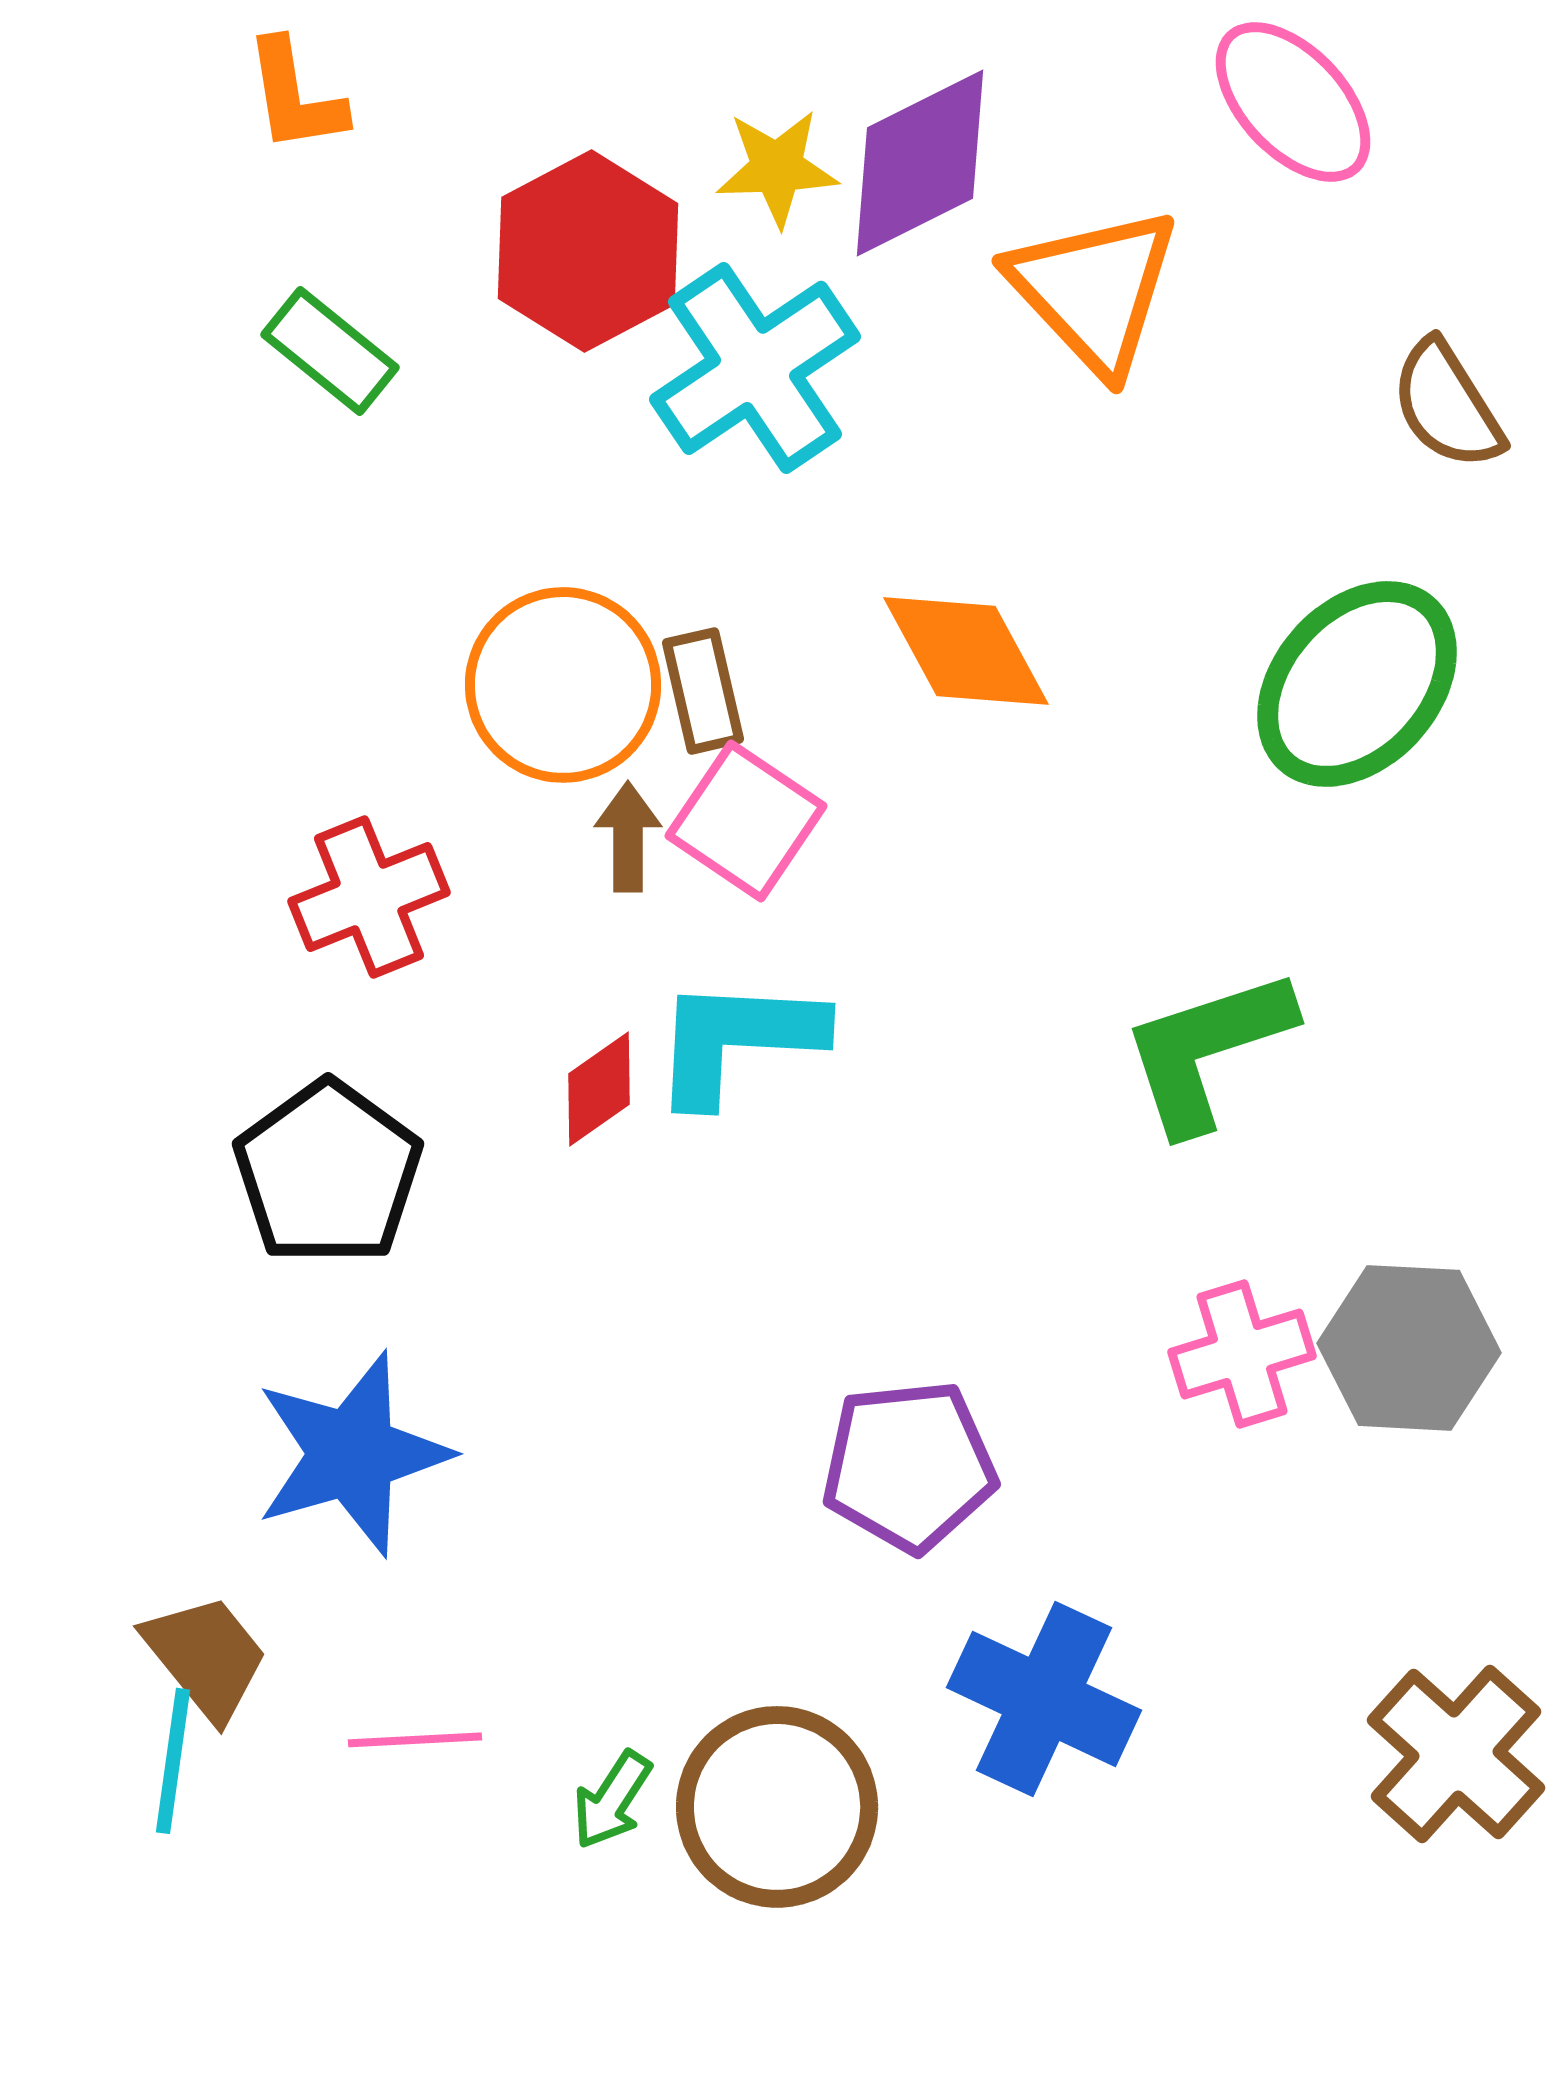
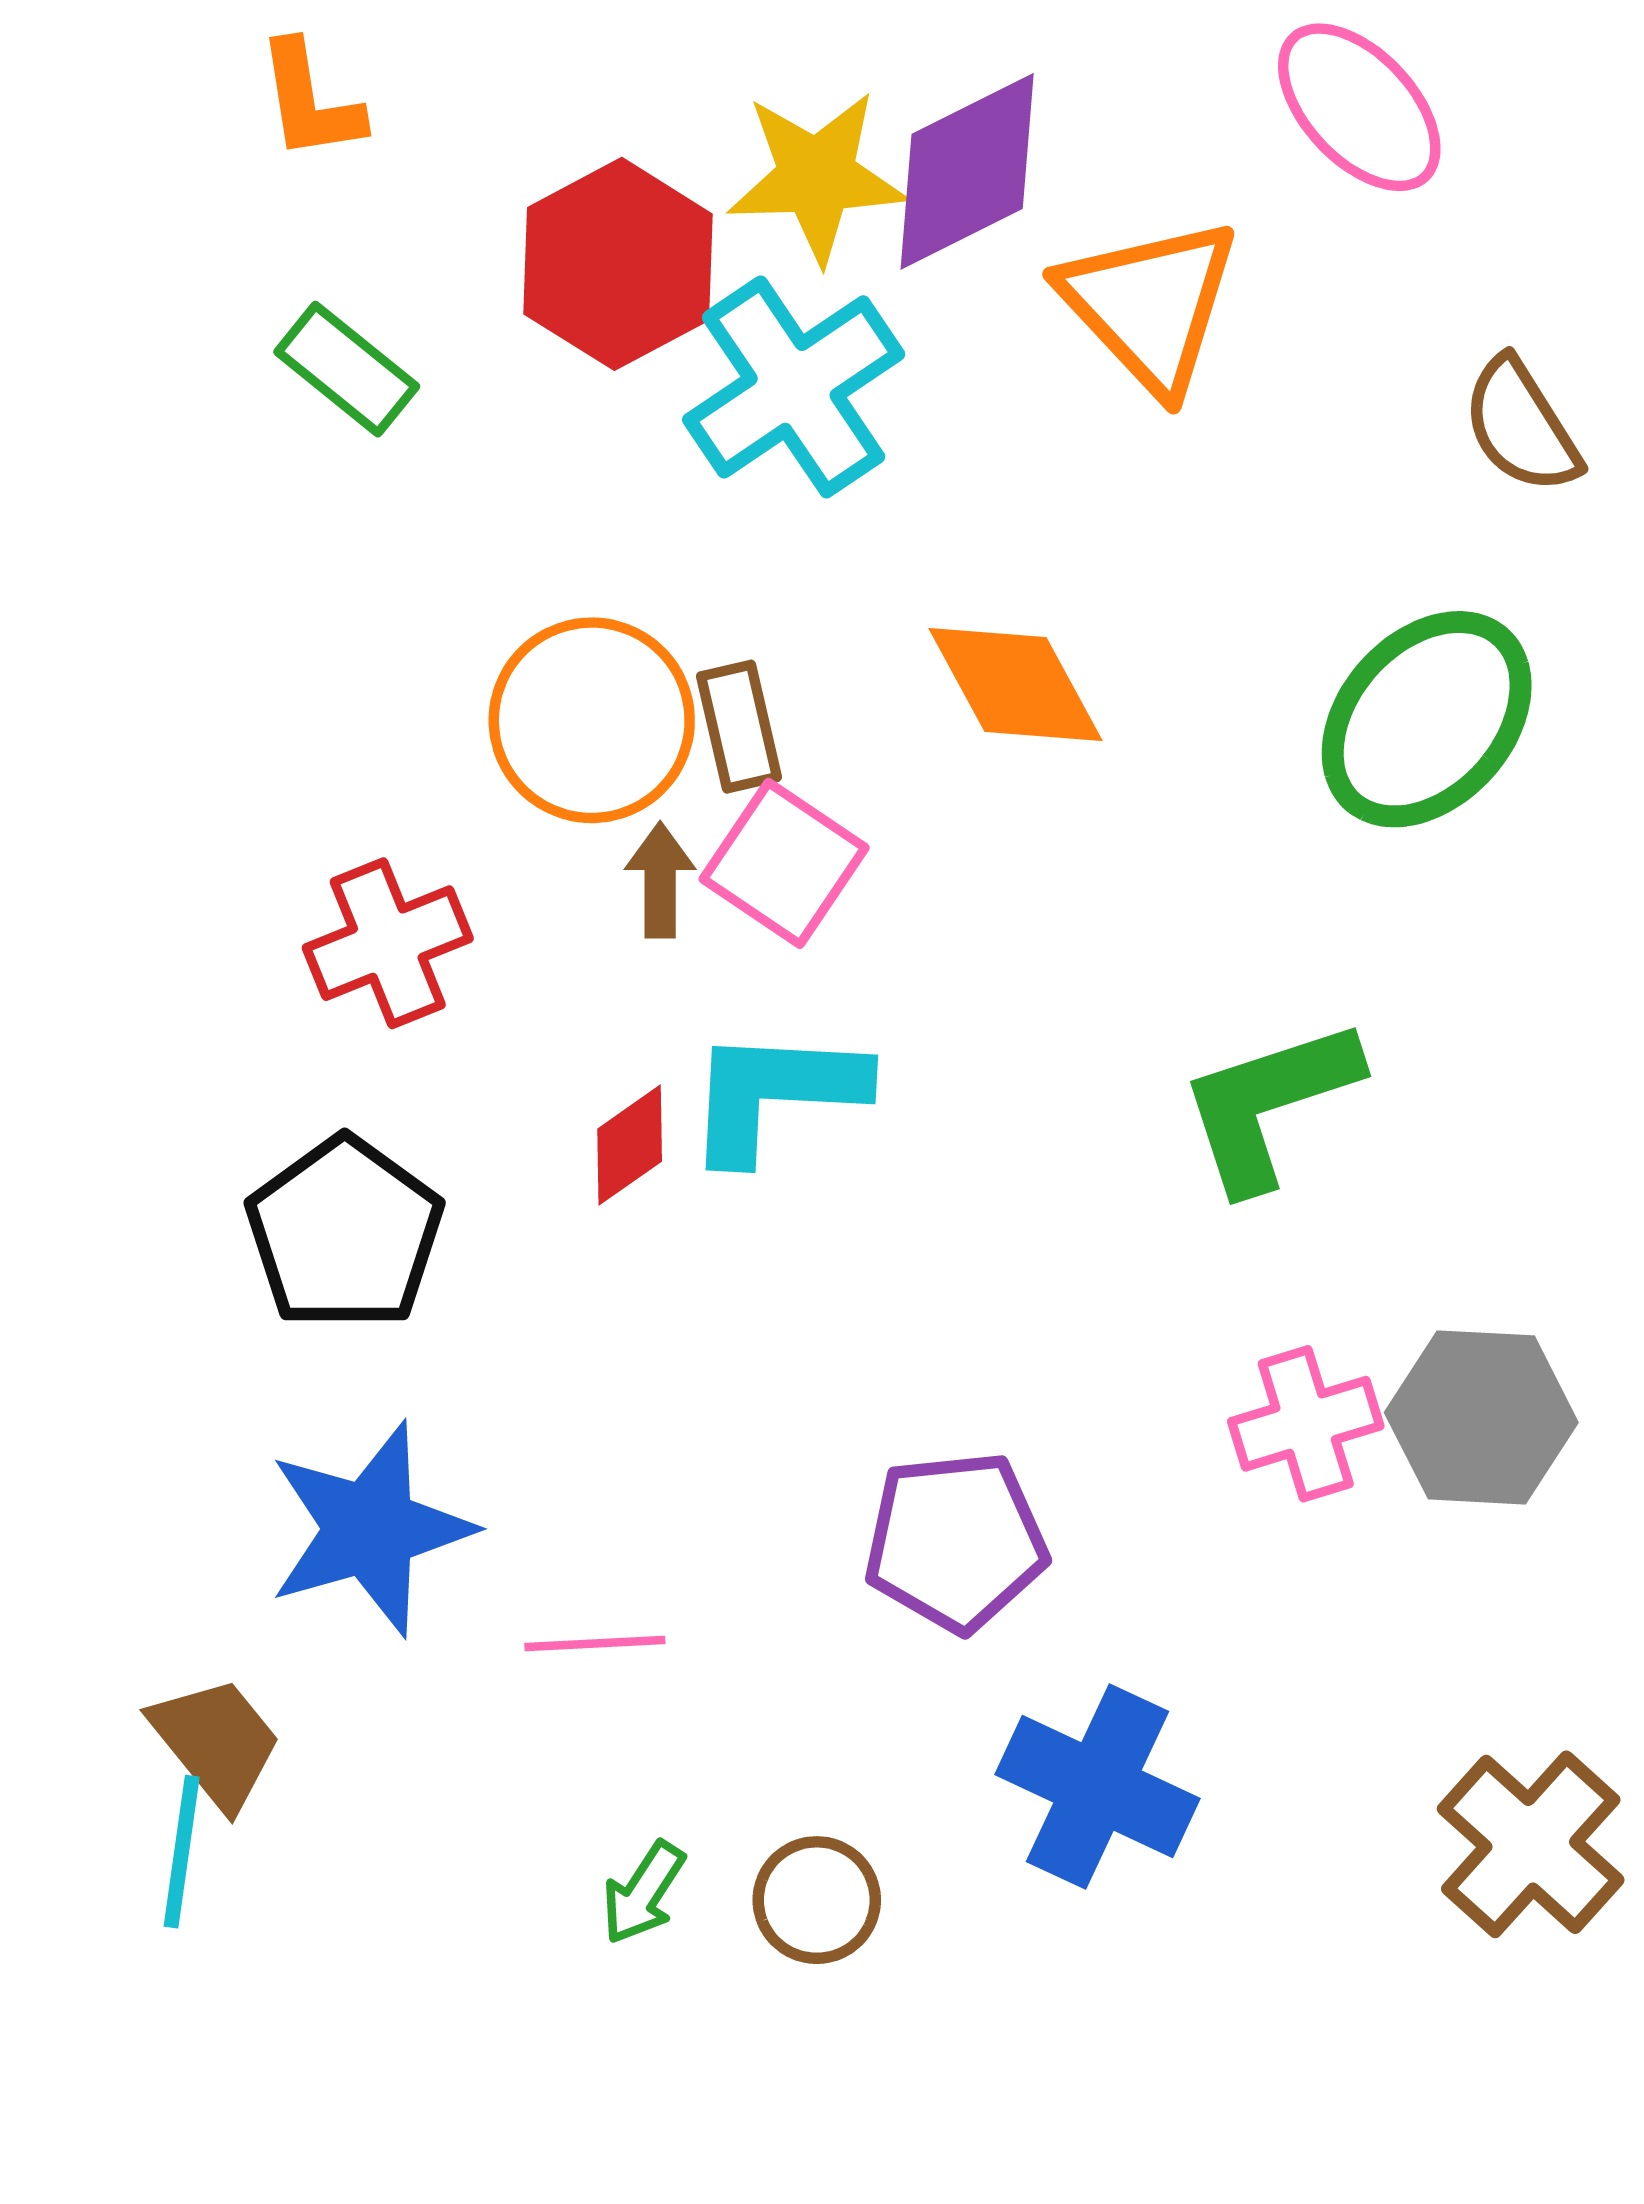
yellow star: (777, 168) -> (817, 177), size x1.4
pink line: (415, 1740) -> (595, 1643), moved
brown circle: (777, 1807) -> (817, 1900), size x0.6

